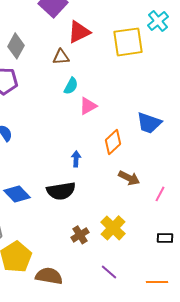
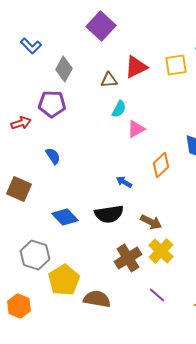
red triangle: (79, 32) -> (136, 67), moved
yellow square: (128, 42) -> (176, 65), size x0.7
blue arrow: (76, 159) -> (124, 182), turned -63
brown arrow: (129, 178) -> (151, 222), moved
brown cross: (80, 235) -> (128, 258), size x1.5

